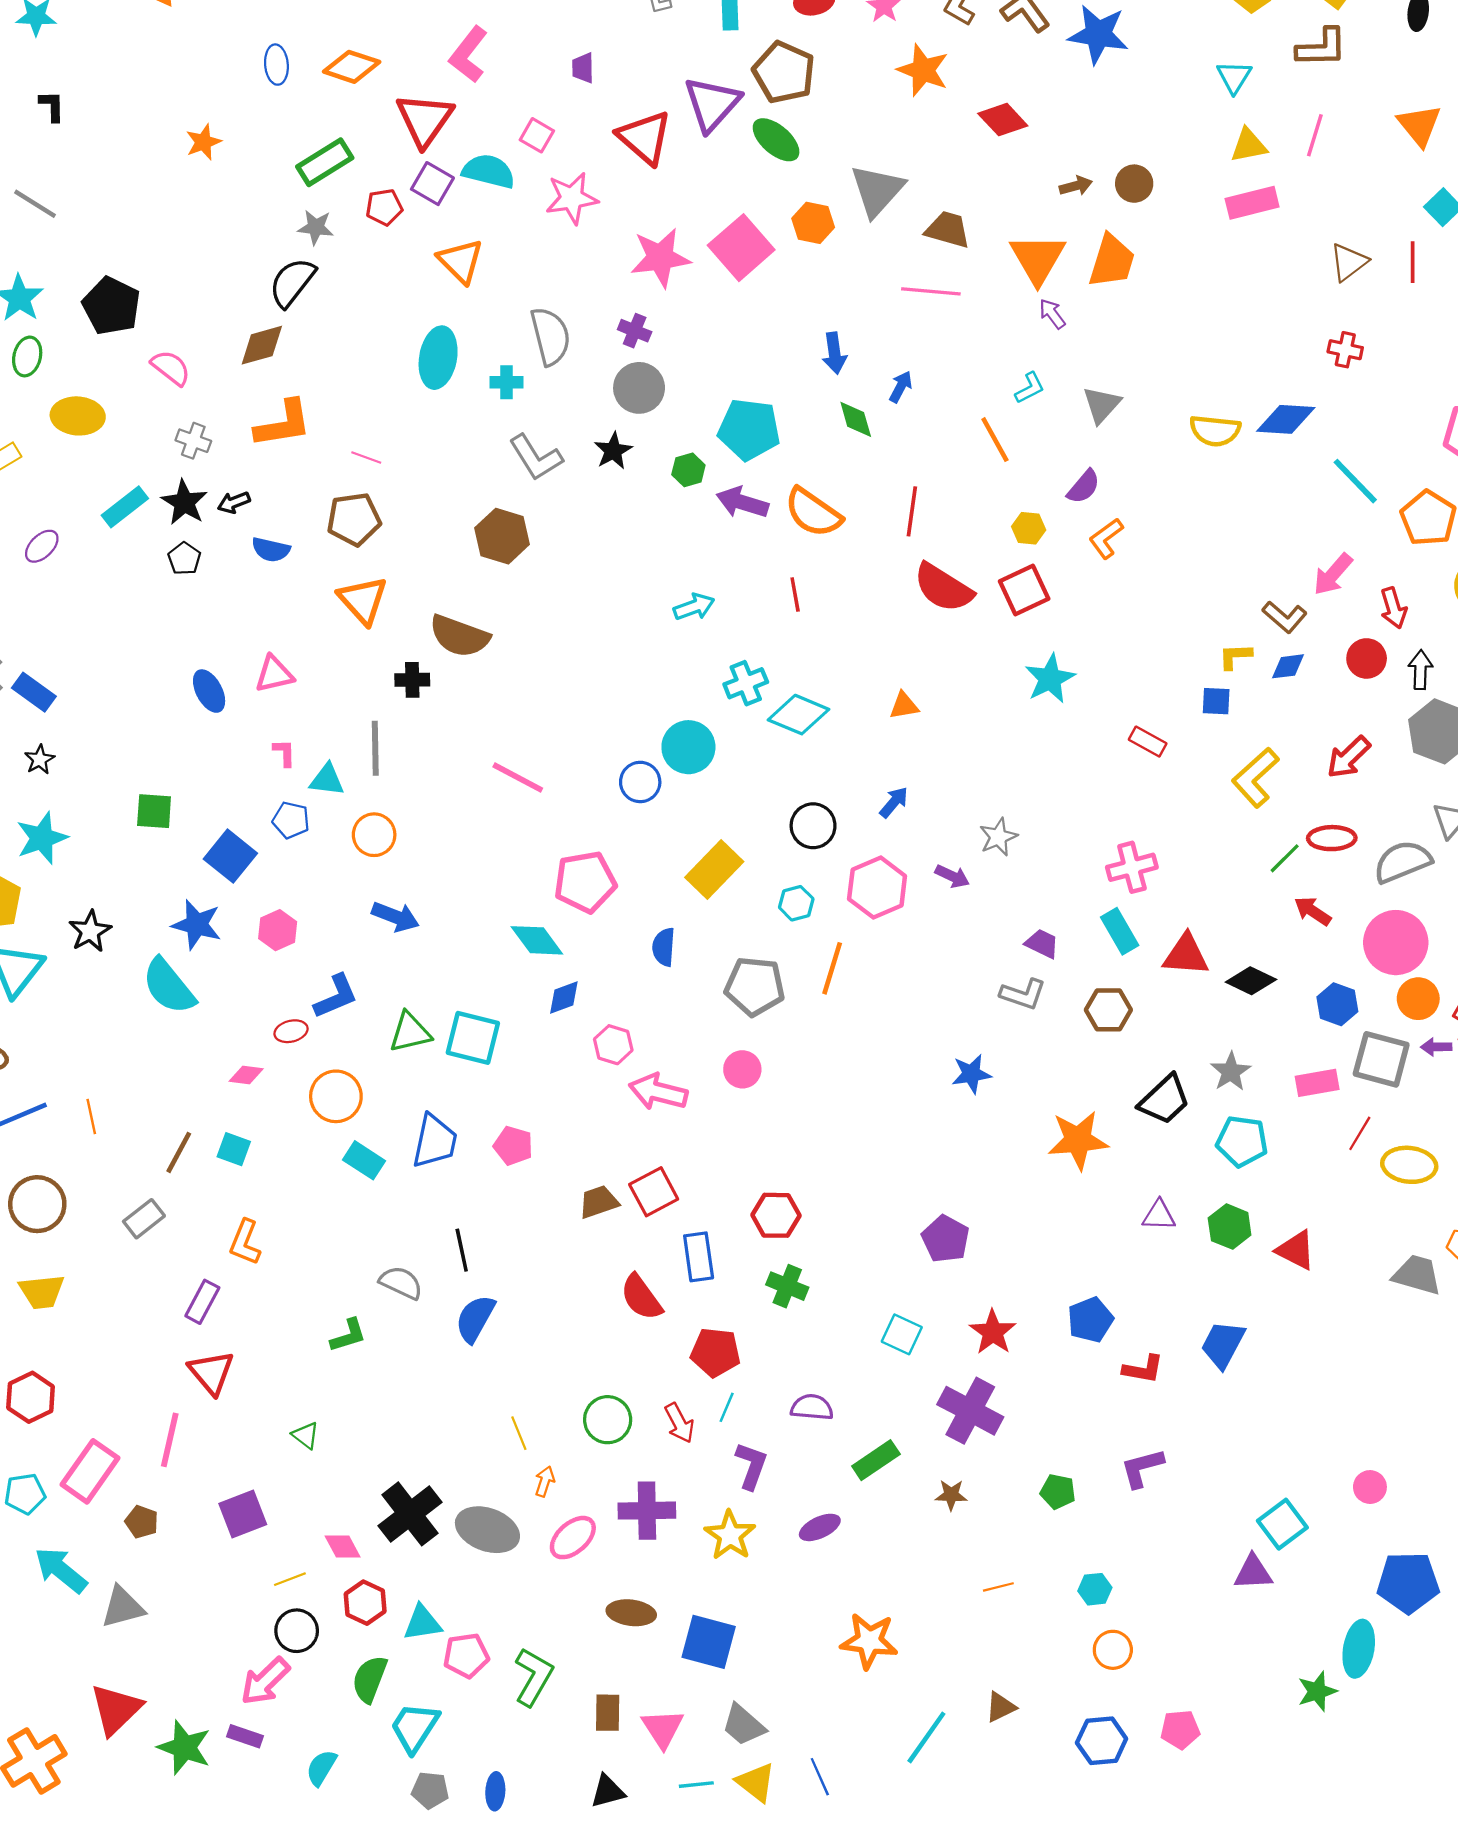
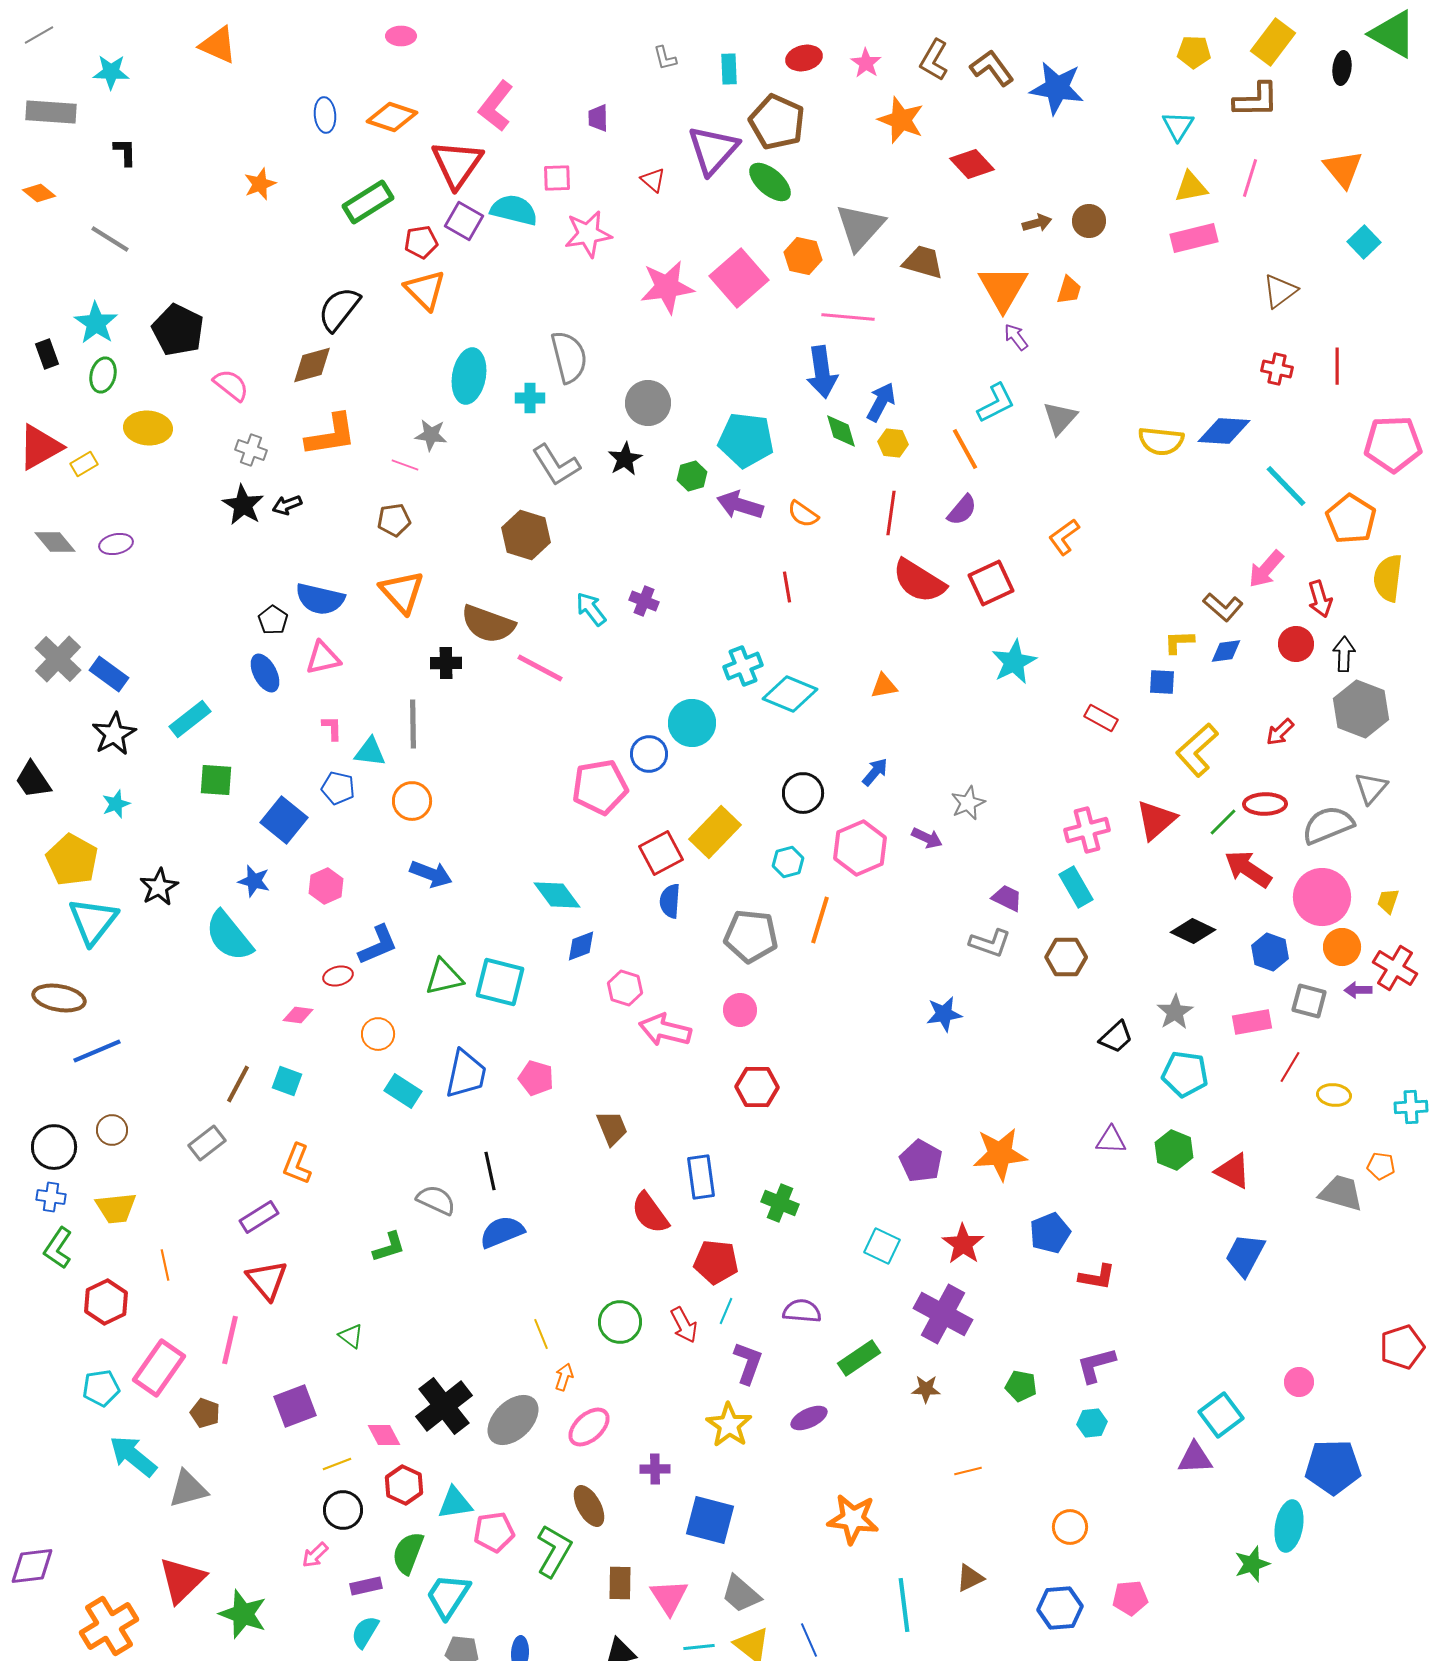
pink square: (537, 135) -> (557, 178), turned -32
red triangle: (645, 138) -> (653, 180), size x0.5
gray star: (316, 227) -> (431, 435), moved
orange triangle: (461, 261) -> (425, 290), moved
orange trapezoid: (1112, 261) -> (1069, 290), size x0.6
red line: (1413, 262) -> (1337, 366), moved
pink line: (931, 291) -> (848, 317), moved
purple cross: (635, 331) -> (644, 601), moved
blue arrow: (834, 353) -> (822, 372), size x1.4
blue arrow: (901, 387) -> (881, 402), size x1.4
cyan L-shape: (1030, 388) -> (996, 403), size x1.4
purple semicircle: (1084, 487) -> (962, 510), moved
cyan rectangle: (125, 507) -> (190, 719), moved
orange semicircle: (813, 513) -> (803, 514), size x0.6
brown pentagon: (354, 519) -> (394, 520), size x0.7
yellow hexagon: (1029, 528) -> (893, 443), moved
purple ellipse: (42, 546) -> (116, 544), turned 32
blue semicircle: (271, 550) -> (320, 599), moved, size x1.4
black pentagon: (184, 559) -> (273, 620), moved
cyan arrow: (694, 607) -> (591, 609), moved, turned -108
red arrow: (1349, 757) -> (1280, 732), size x0.7
black star: (40, 760) -> (114, 734), size x1.6
pink line: (518, 777) -> (540, 668), moved
cyan star: (42, 838) -> (116, 804), size x0.6
pink pentagon: (585, 882) -> (600, 787), moved
red arrow: (1313, 911) -> (1248, 869), size x1.4
blue star: (197, 925) -> (254, 881), size x0.7
red triangle: (1186, 955) -> (1156, 820), moved, turned -45
gray square: (1381, 1059) -> (1309, 1001), size x0.7
orange circle: (336, 1096) -> (378, 1034), size x0.7
black trapezoid: (1164, 1100) -> (1116, 1037), size x0.7
orange line: (91, 1117) -> (165, 1265), moved
orange star: (1078, 1140) -> (1000, 1154), moved
yellow ellipse: (1409, 1165) -> (1334, 1095), size x0.7
red square: (654, 1192) -> (661, 853), moved
brown trapezoid: (599, 1202) -> (612, 1128), turned 87
brown circle: (37, 1204) -> (112, 1130), size x0.6
red hexagon: (776, 1215) -> (757, 1087), moved
purple rectangle: (202, 1302) -> (259, 1217), turned 30
blue semicircle: (475, 1319) -> (502, 1232), turned 39
blue trapezoid: (1223, 1344) -> (1245, 1255), moved
purple cross: (647, 1511) -> (655, 1469), moved, size x0.6
gray ellipse: (487, 1530) -> (513, 1420), turned -64
cyan hexagon: (1095, 1589) -> (1092, 1423), moved
brown ellipse: (631, 1613) -> (589, 1506), moved, turned 54
pink arrow: (265, 1681) -> (315, 1555), size x0.6
purple rectangle: (245, 1736) -> (366, 1586), moved, turned -32
cyan line: (926, 1737) -> (904, 1605), turned -42

